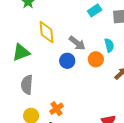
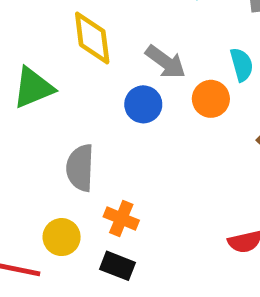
gray semicircle: (27, 85) -> (80, 168), moved
orange cross: (57, 109) -> (121, 219), turned -32

